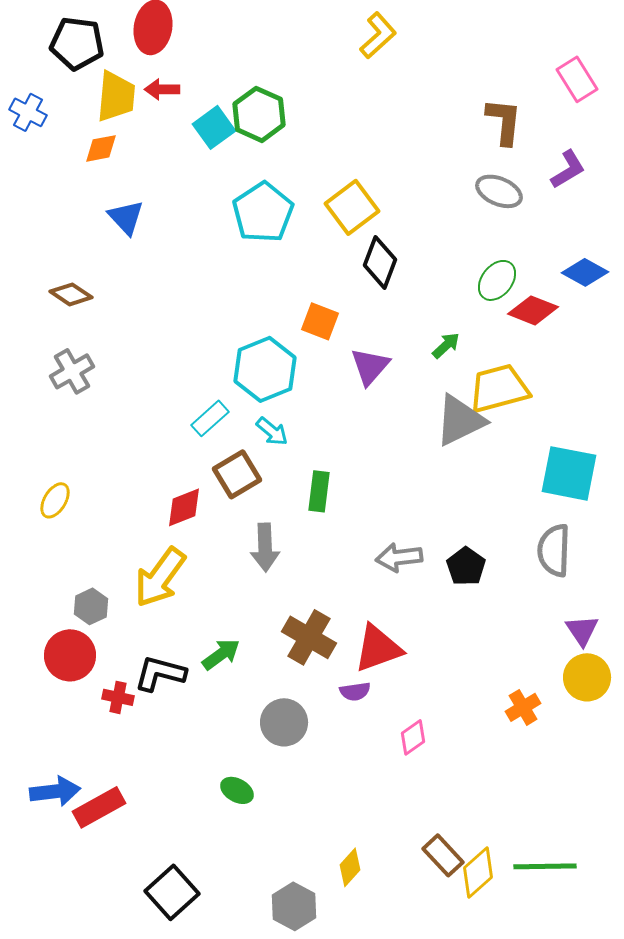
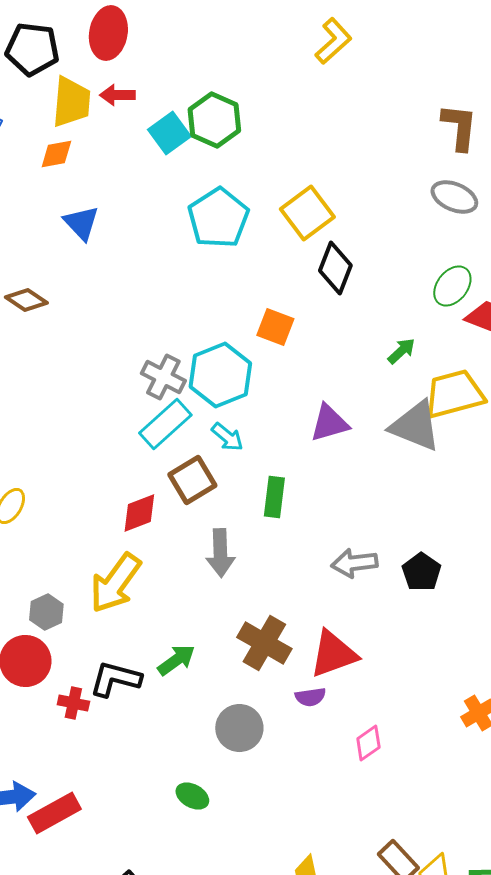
purple triangle: (370, 366) -> (329, 423), moved, turned 33
gray cross: (72, 371) -> (163, 377), moved, turned -33
cyan rectangle: (210, 418) -> (165, 424), size x1.4
gray triangle: (460, 420) -> (415, 426), turned 48

